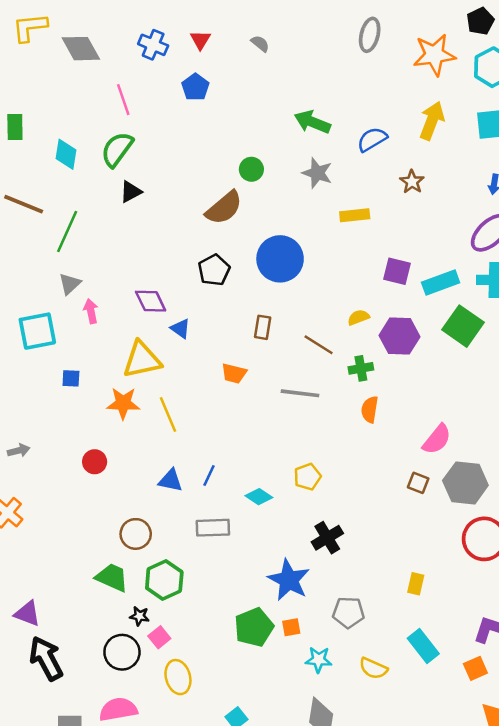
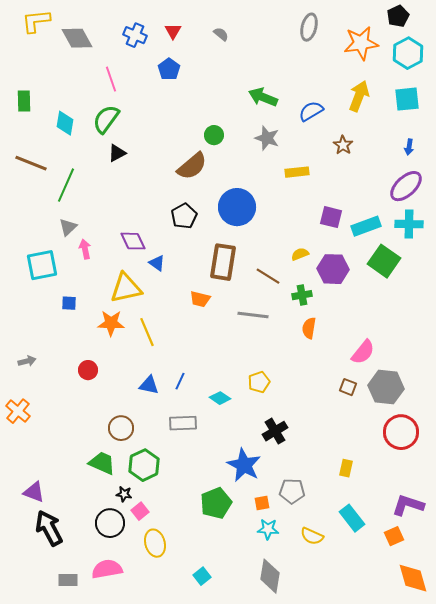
brown rectangle: (263, 327) -> (223, 262), size x1.8
orange square: (291, 627) -> (262, 503), moved

